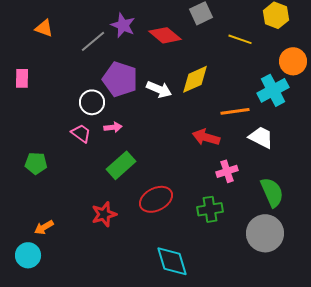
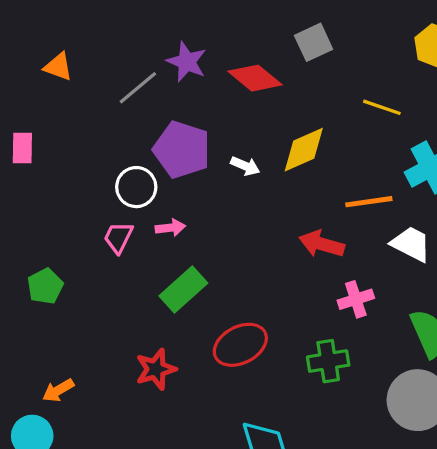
yellow line: (240, 39) -> (382, 107), moved
white arrow: (159, 89) -> (245, 166), size x0.7
pink trapezoid: (81, 133) -> (118, 237), turned -100
green pentagon: (36, 163) -> (45, 286), turned -30

